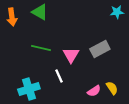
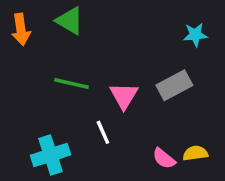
cyan star: (117, 12) -> (195, 35), moved
yellow semicircle: (112, 88) -> (195, 153), turned -64
pink semicircle: (94, 91) -> (164, 159), turned 72

